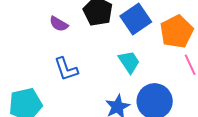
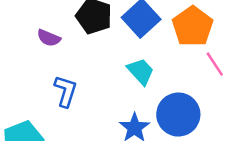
blue L-shape: (66, 69) -> (66, 91), turned -136

